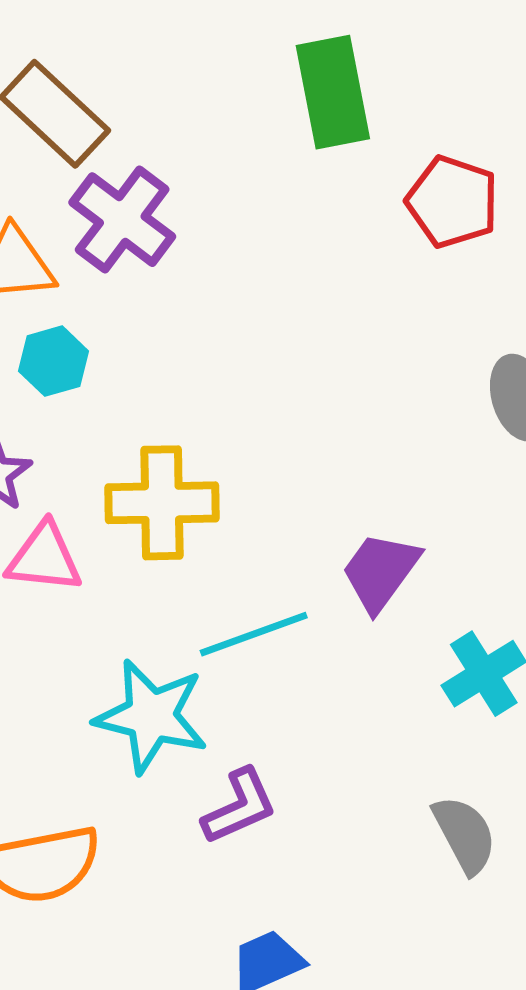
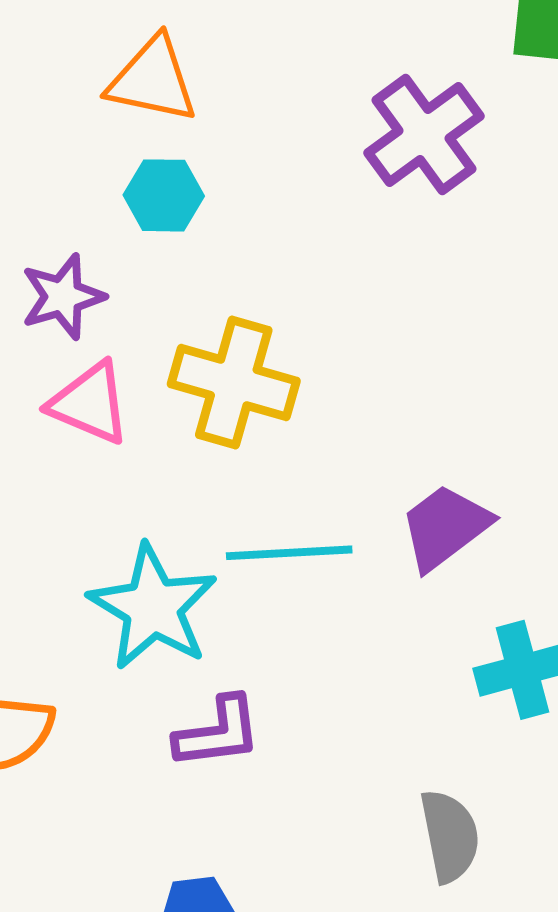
purple cross: (122, 220) -> (424, 134), moved

